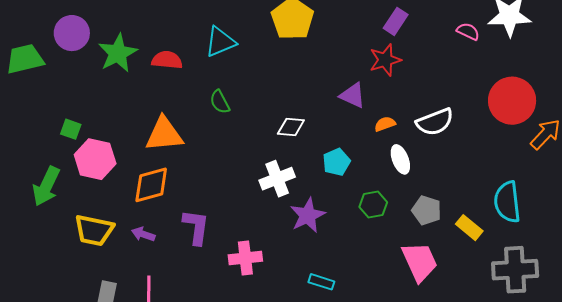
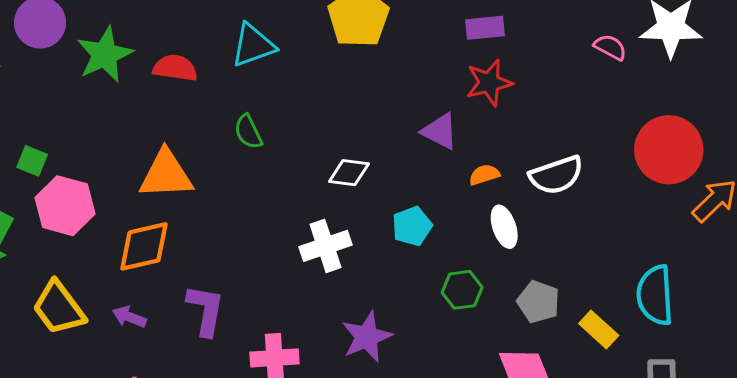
purple rectangle: (396, 21) -> (485, 28), moved, turned 48
purple star: (308, 215) -> (367, 337), moved
yellow trapezoid: (94, 230) -> (59, 308), turned 39

